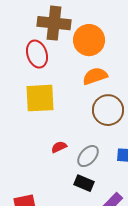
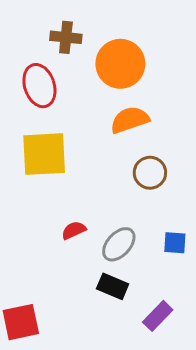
brown cross: (54, 23) -> (66, 37), size x0.6
brown circle: (108, 110) -> (150, 173), size x0.7

